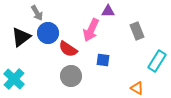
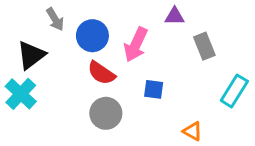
purple triangle: (108, 11) -> (175, 16), moved
blue circle: (48, 33) -> (92, 36), moved
cyan cross: (14, 79) -> (21, 94), moved
orange triangle: (137, 88) -> (192, 131), moved

